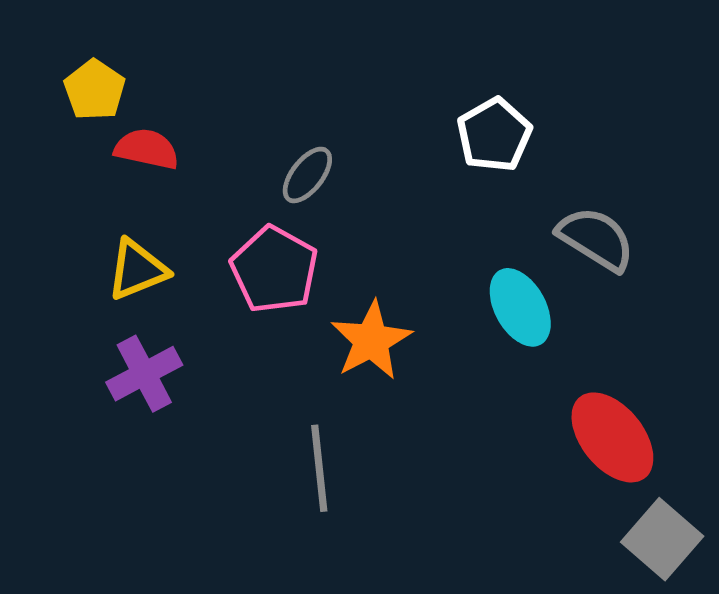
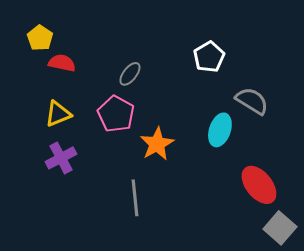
cyan ellipse: (520, 307) -> (220, 130), turned 48

